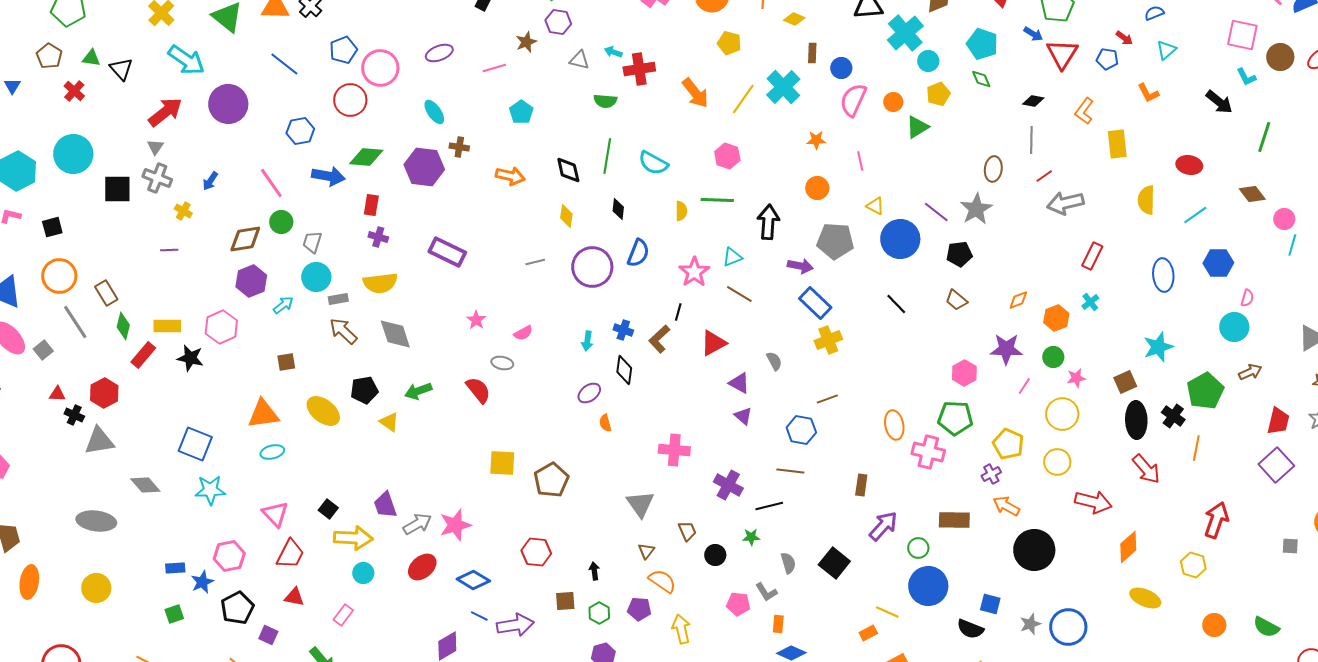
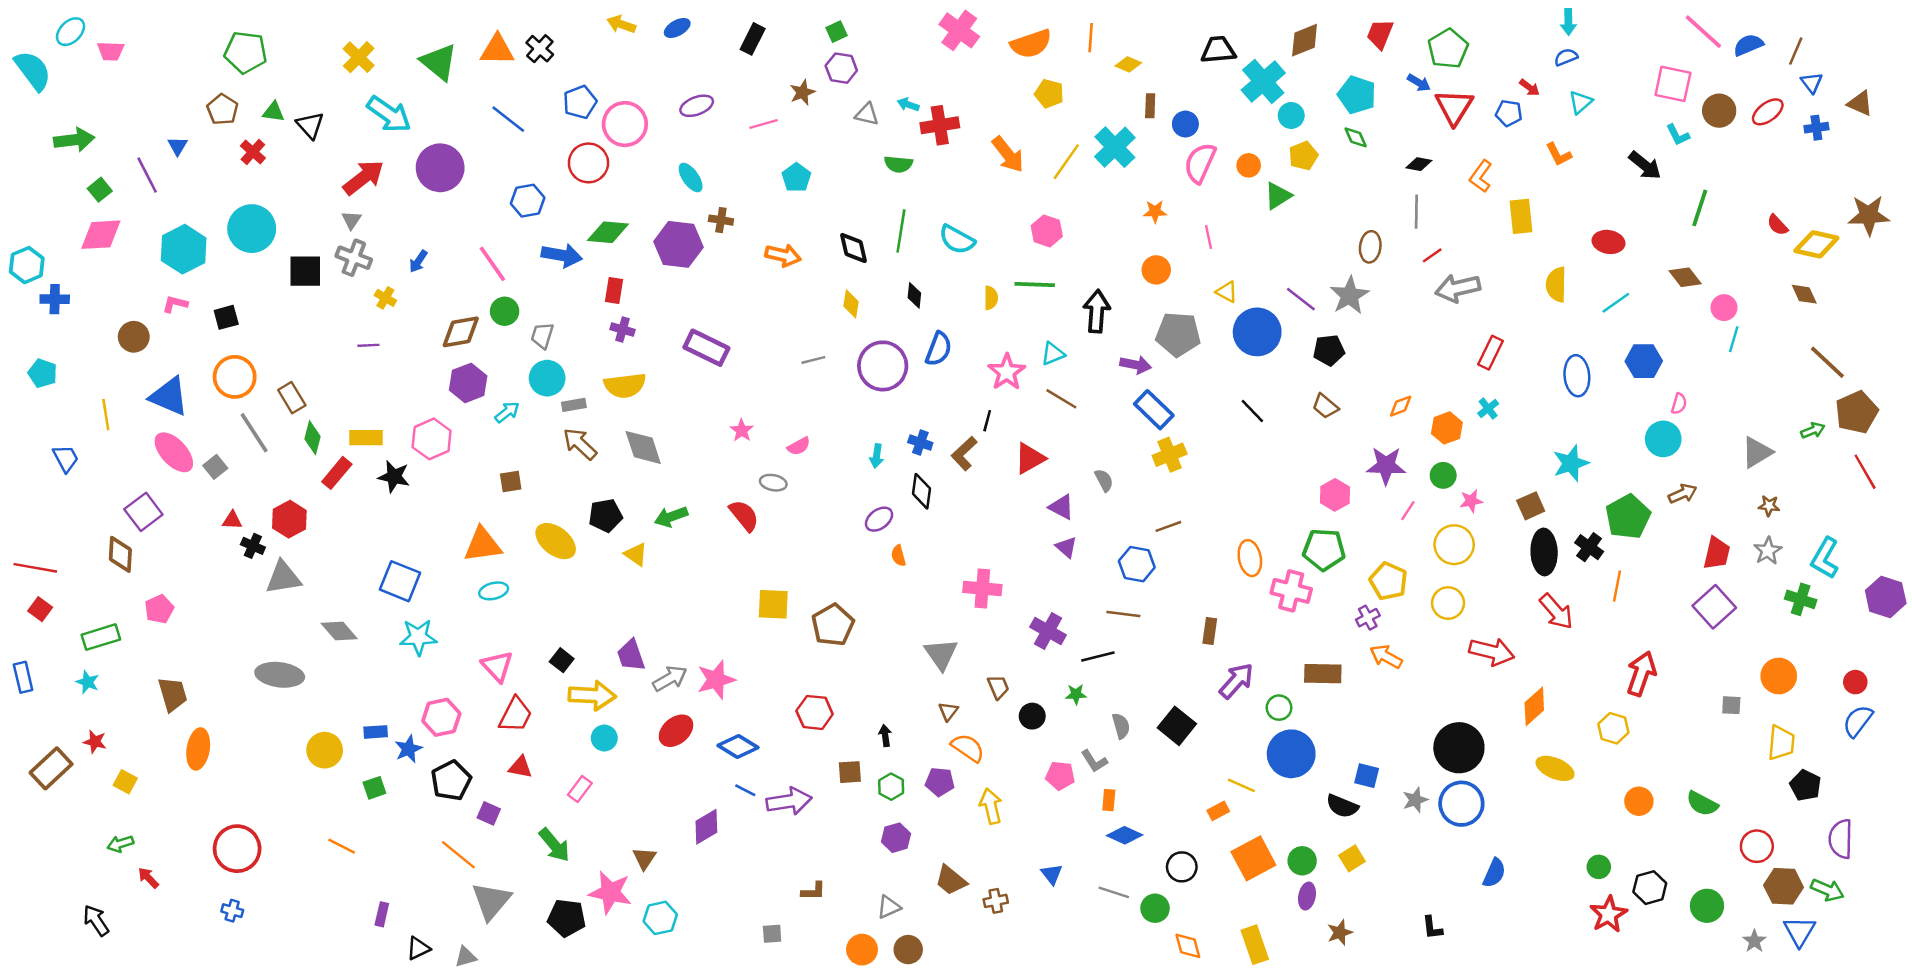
black circle: (1034, 550) -> (1459, 748), moved
yellow circle: (96, 588) -> (325, 750), moved

